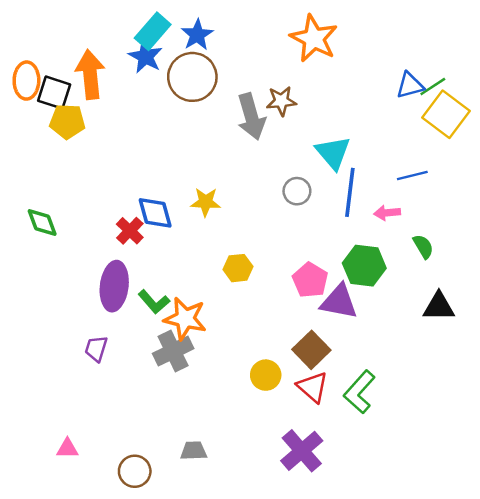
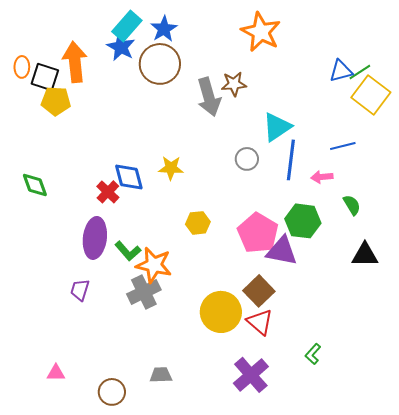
orange ellipse: (26, 81) -> (22, 67), size x0.7
cyan triangle: (333, 153) -> (277, 127), turned 36
pink pentagon: (310, 280) -> (258, 233), size x1.4
yellow circle: (266, 375) -> (221, 312), size x1.6
green L-shape: (359, 392) -> (313, 354), moved, size x0.6

